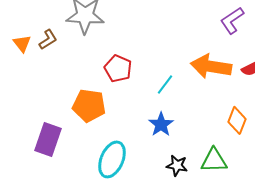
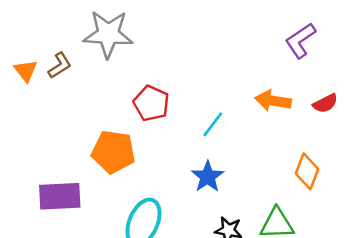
orange arrow: (211, 66) -> (273, 101), size x0.7
purple rectangle: (48, 139) -> (60, 196), turned 68

